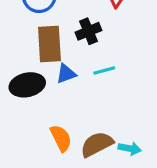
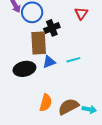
black cross: (88, 31) -> (52, 28), moved
orange semicircle: (61, 138) -> (46, 103), turned 42

